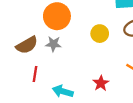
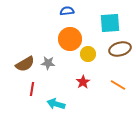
orange circle: (57, 16) -> (70, 39), moved
red star: (101, 83) -> (83, 82), moved

